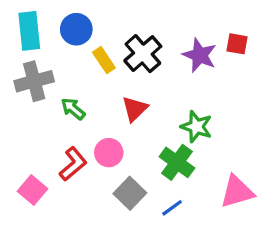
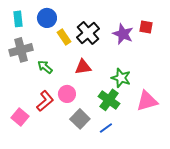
cyan rectangle: (29, 31) -> (18, 19), size x0.7
red triangle: (135, 109) -> (83, 67), turned 36
pink triangle: (237, 192) -> (147, 101), moved

